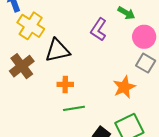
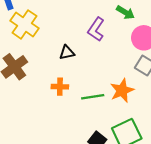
black triangle: (57, 51) -> (67, 53), moved, size x0.6
green line: (74, 108) -> (93, 97), moved

